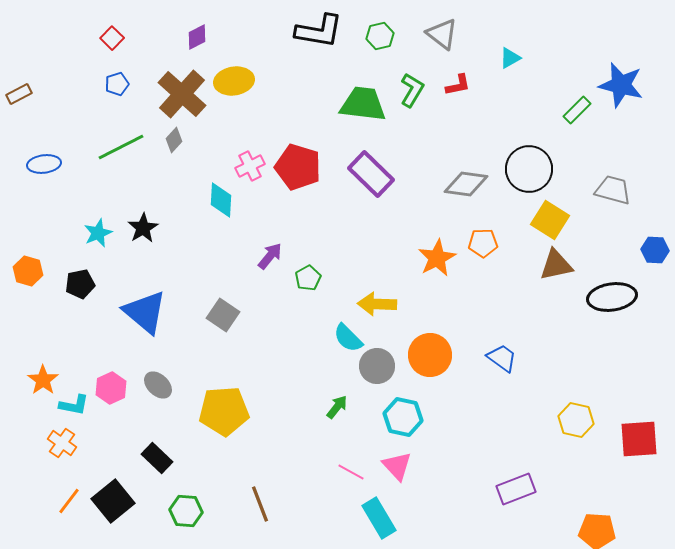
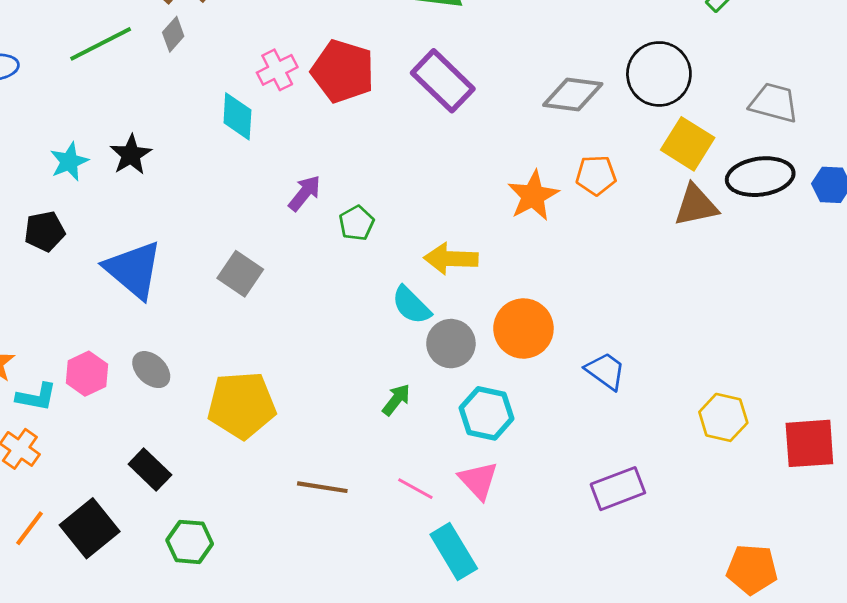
black ellipse: (612, 297) -> (760, 177), moved
blue trapezoid: (502, 358) -> (606, 371), moved
purple rectangle: (516, 489) -> (618, 489), moved
brown line: (260, 504) -> (322, 487), moved, turned -60

